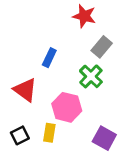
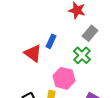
red triangle: (25, 90) -> (33, 53), moved

